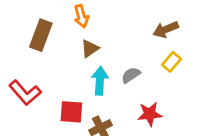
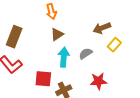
brown arrow: (166, 29) -> (102, 28), moved
brown rectangle: (41, 35) -> (14, 37), moved

